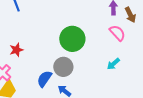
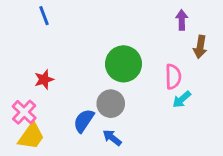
brown arrow: (130, 15) -> (200, 47), moved, turned 35
pink semicircle: (117, 33) -> (173, 77), moved, turned 42

